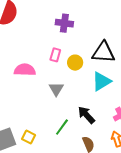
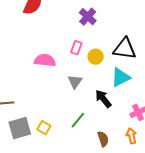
purple cross: (64, 23) -> (88, 17), turned 30
black arrow: (86, 115) -> (103, 99), moved

